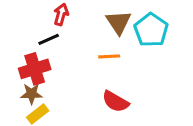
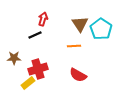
red cross: (35, 69) -> (38, 69), moved
brown star: (32, 94) -> (14, 58), moved

